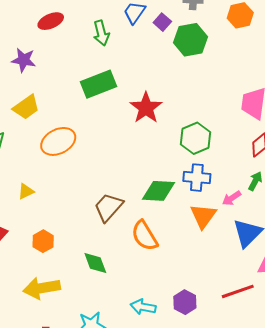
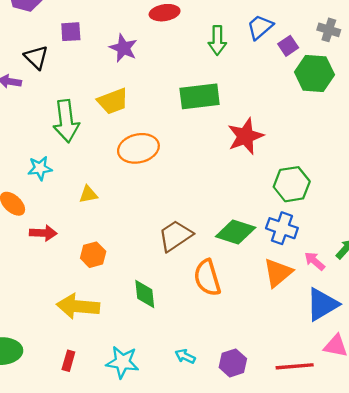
pink arrow: (232, 198) -> (315, 261), turned 60
cyan arrow: (143, 307) -> (185, 356), size x0.7

